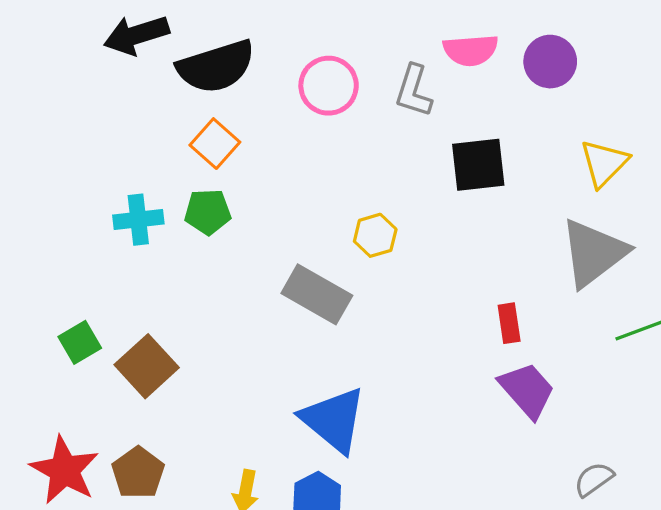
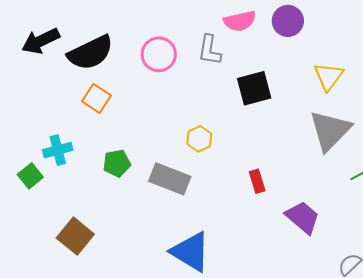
green pentagon: (208, 212) -> (117, 163), moved
red rectangle: (509, 323) -> (257, 181), moved
green square: (80, 342) -> (30, 176), moved

